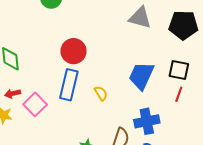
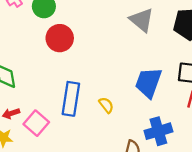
gray triangle: (140, 18) -> (142, 20), turned 30
red circle: (74, 51) -> (60, 38), moved

